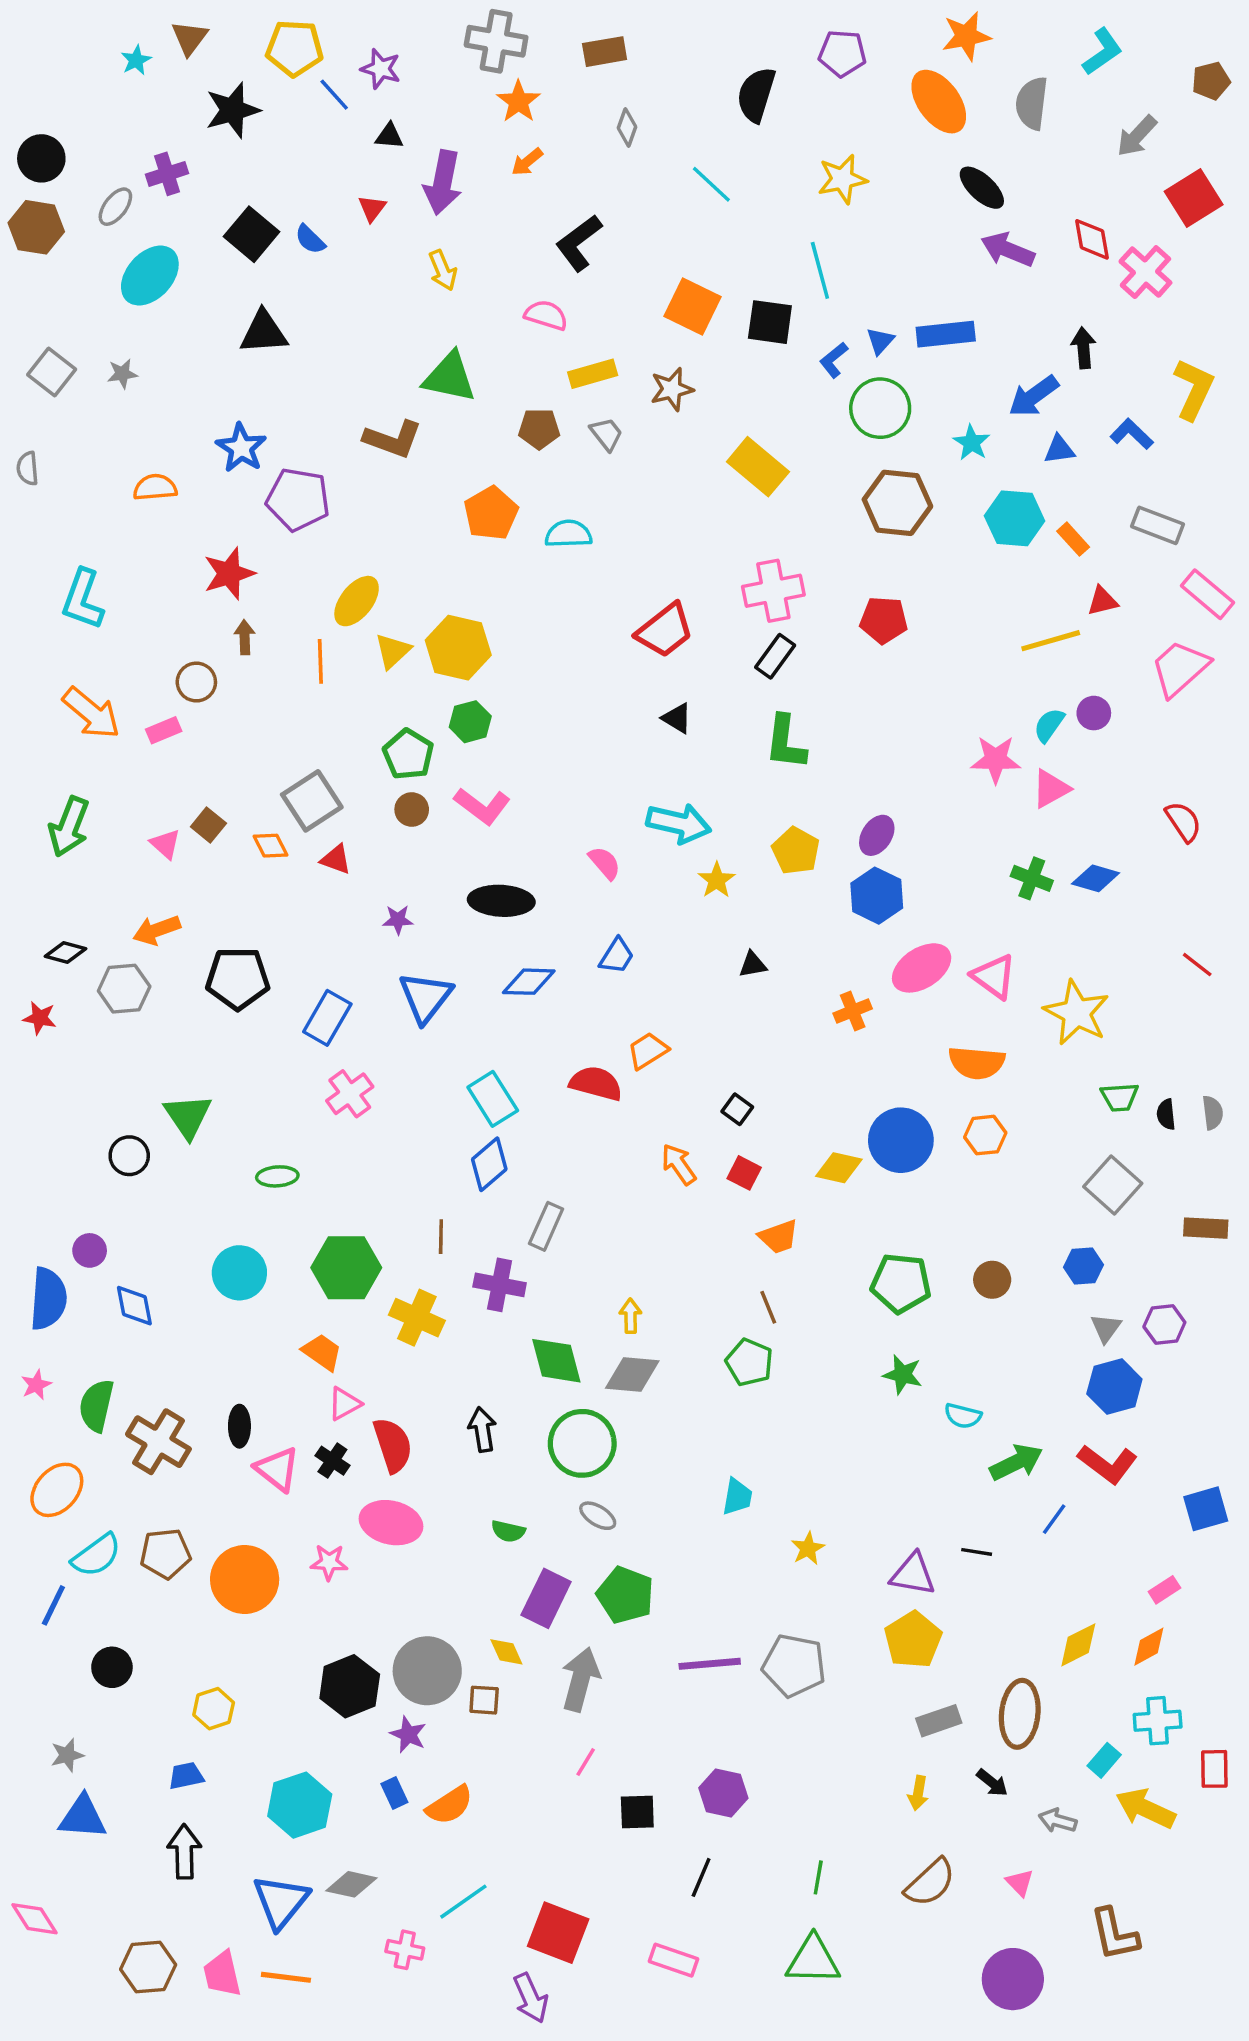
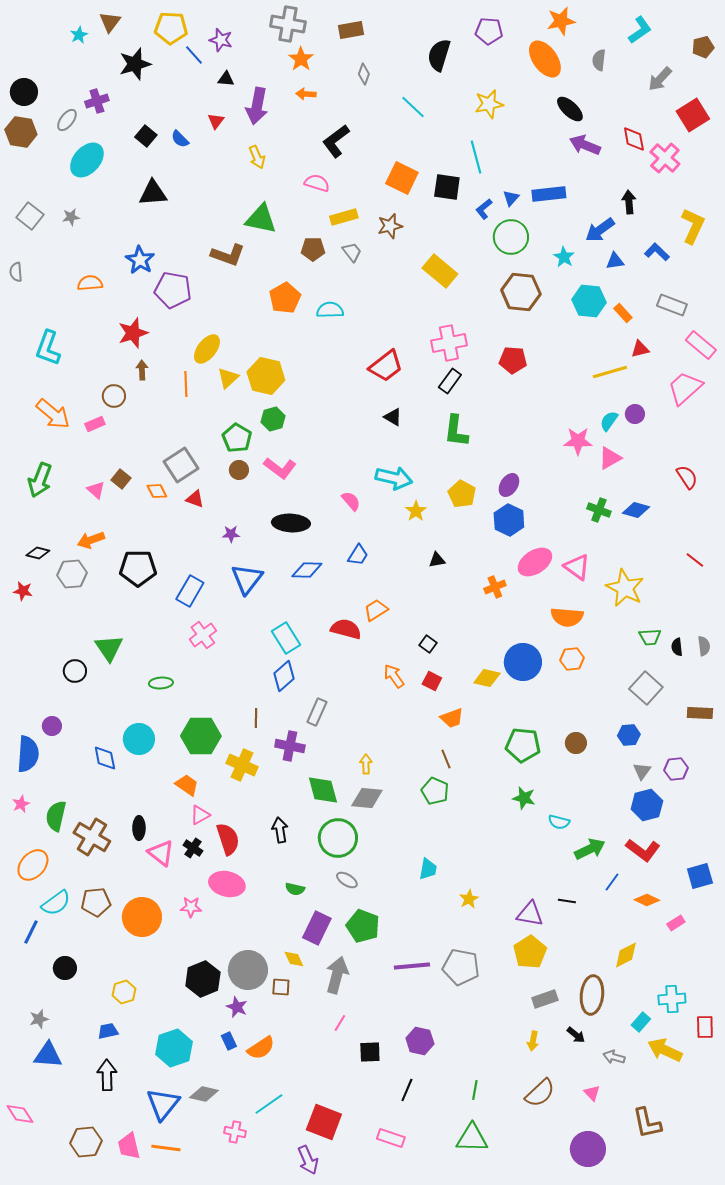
gray semicircle: (1032, 103) -> (599, 60), size x0.7
orange arrow: (527, 162) -> (306, 94), turned 42
black square: (251, 234) -> (146, 136), size x0.7
blue diamond: (134, 1306) -> (105, 758), moved
orange diamond: (1149, 1647) -> (647, 900), moved, turned 55

